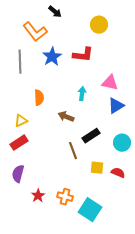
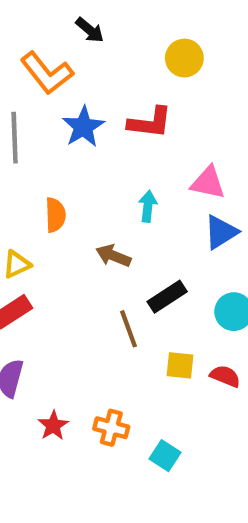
cyan square: (90, 210) -> (165, 456), size x0.6

